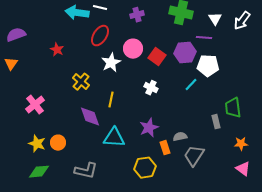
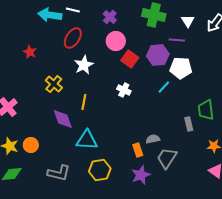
purple cross: (137, 15) -> (110, 17), turned -32
pink circle: (133, 49) -> (116, 41), moved
purple star: (149, 128) -> (141, 175), moved
yellow hexagon: (145, 168) -> (100, 170), moved

